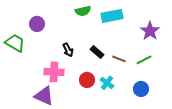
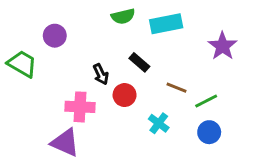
black rectangle: (97, 52) -> (139, 62), moved
green line: (144, 60) -> (206, 101), moved
red circle: (87, 80) -> (125, 95), moved

